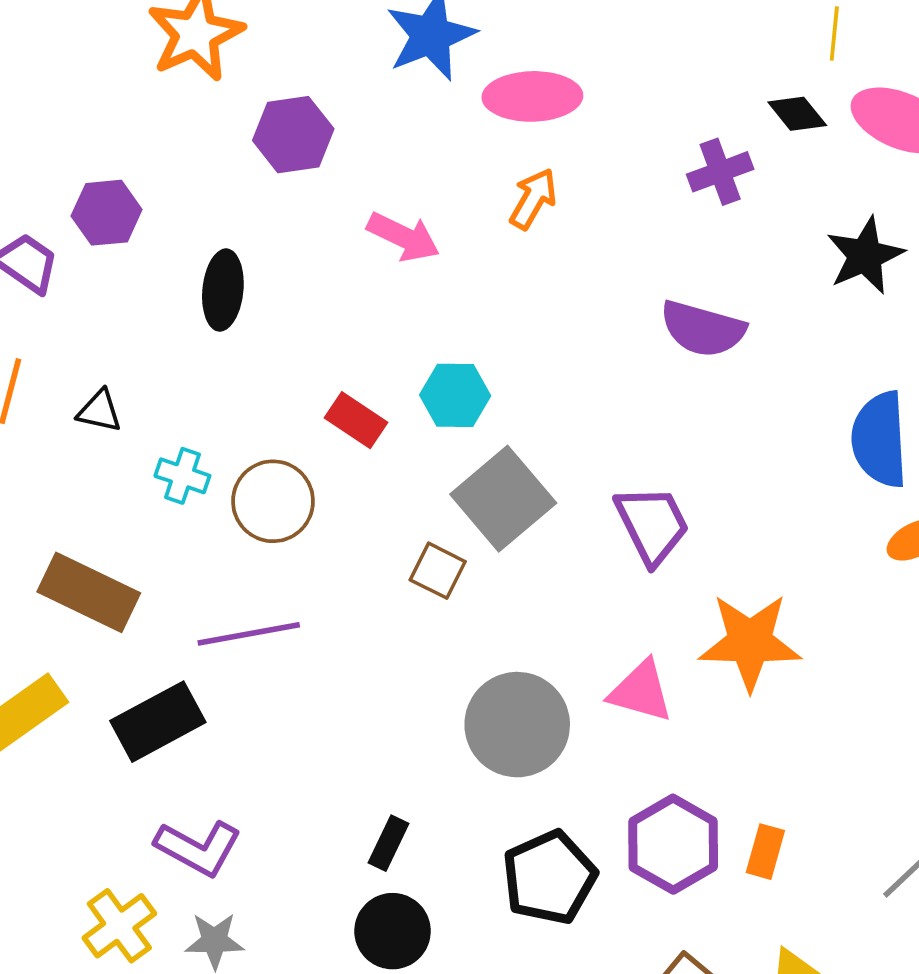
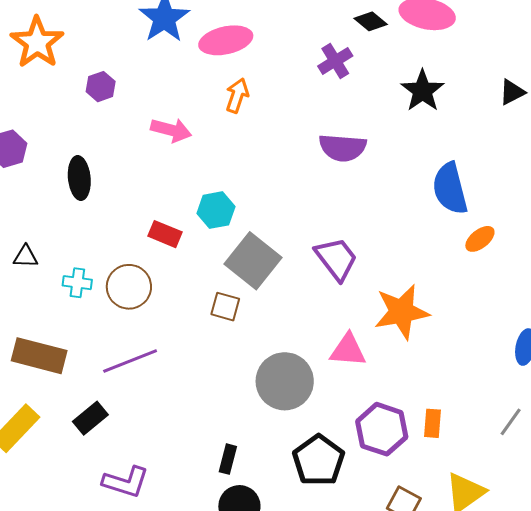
purple hexagon: (293, 135) -> (101, 87), size x0.7
black rectangle: (158, 722) -> (90, 418), size x0.7

